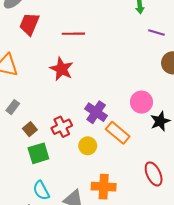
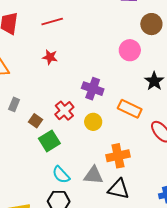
red star: (62, 69) -> (50, 57), size x0.7
pink circle: (141, 102) -> (130, 50), moved
orange rectangle: (118, 133) -> (130, 109), moved

